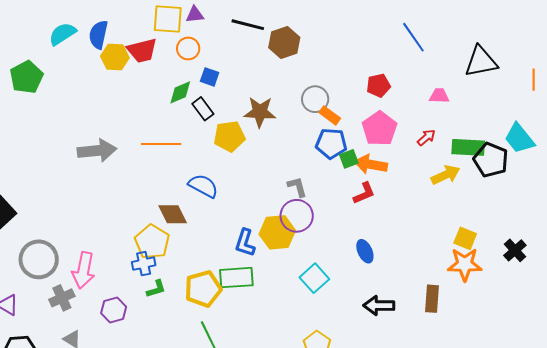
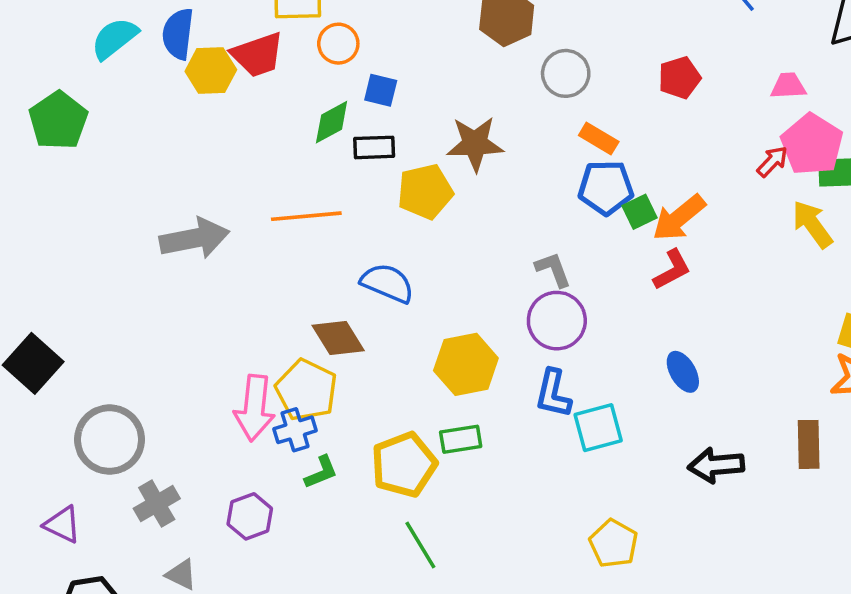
gray circle: (315, 99) -> (566, 73), moved
black rectangle: (203, 109) -> (374, 147), turned -50
pink pentagon: (380, 129) -> (812, 144), moved
orange arrow: (371, 164) -> (679, 218), turned -44
yellow arrow: (446, 175) -> (812, 224), turned -96
yellow hexagon: (277, 232) -> (466, 364), moved
blue L-shape: (245, 243) -> (553, 394), moved
pink arrow: (83, 270) -> (254, 408), moved
green rectangle: (236, 278) -> (461, 439), size x0.7
cyan square: (314, 278) -> (598, 428), turned 32

